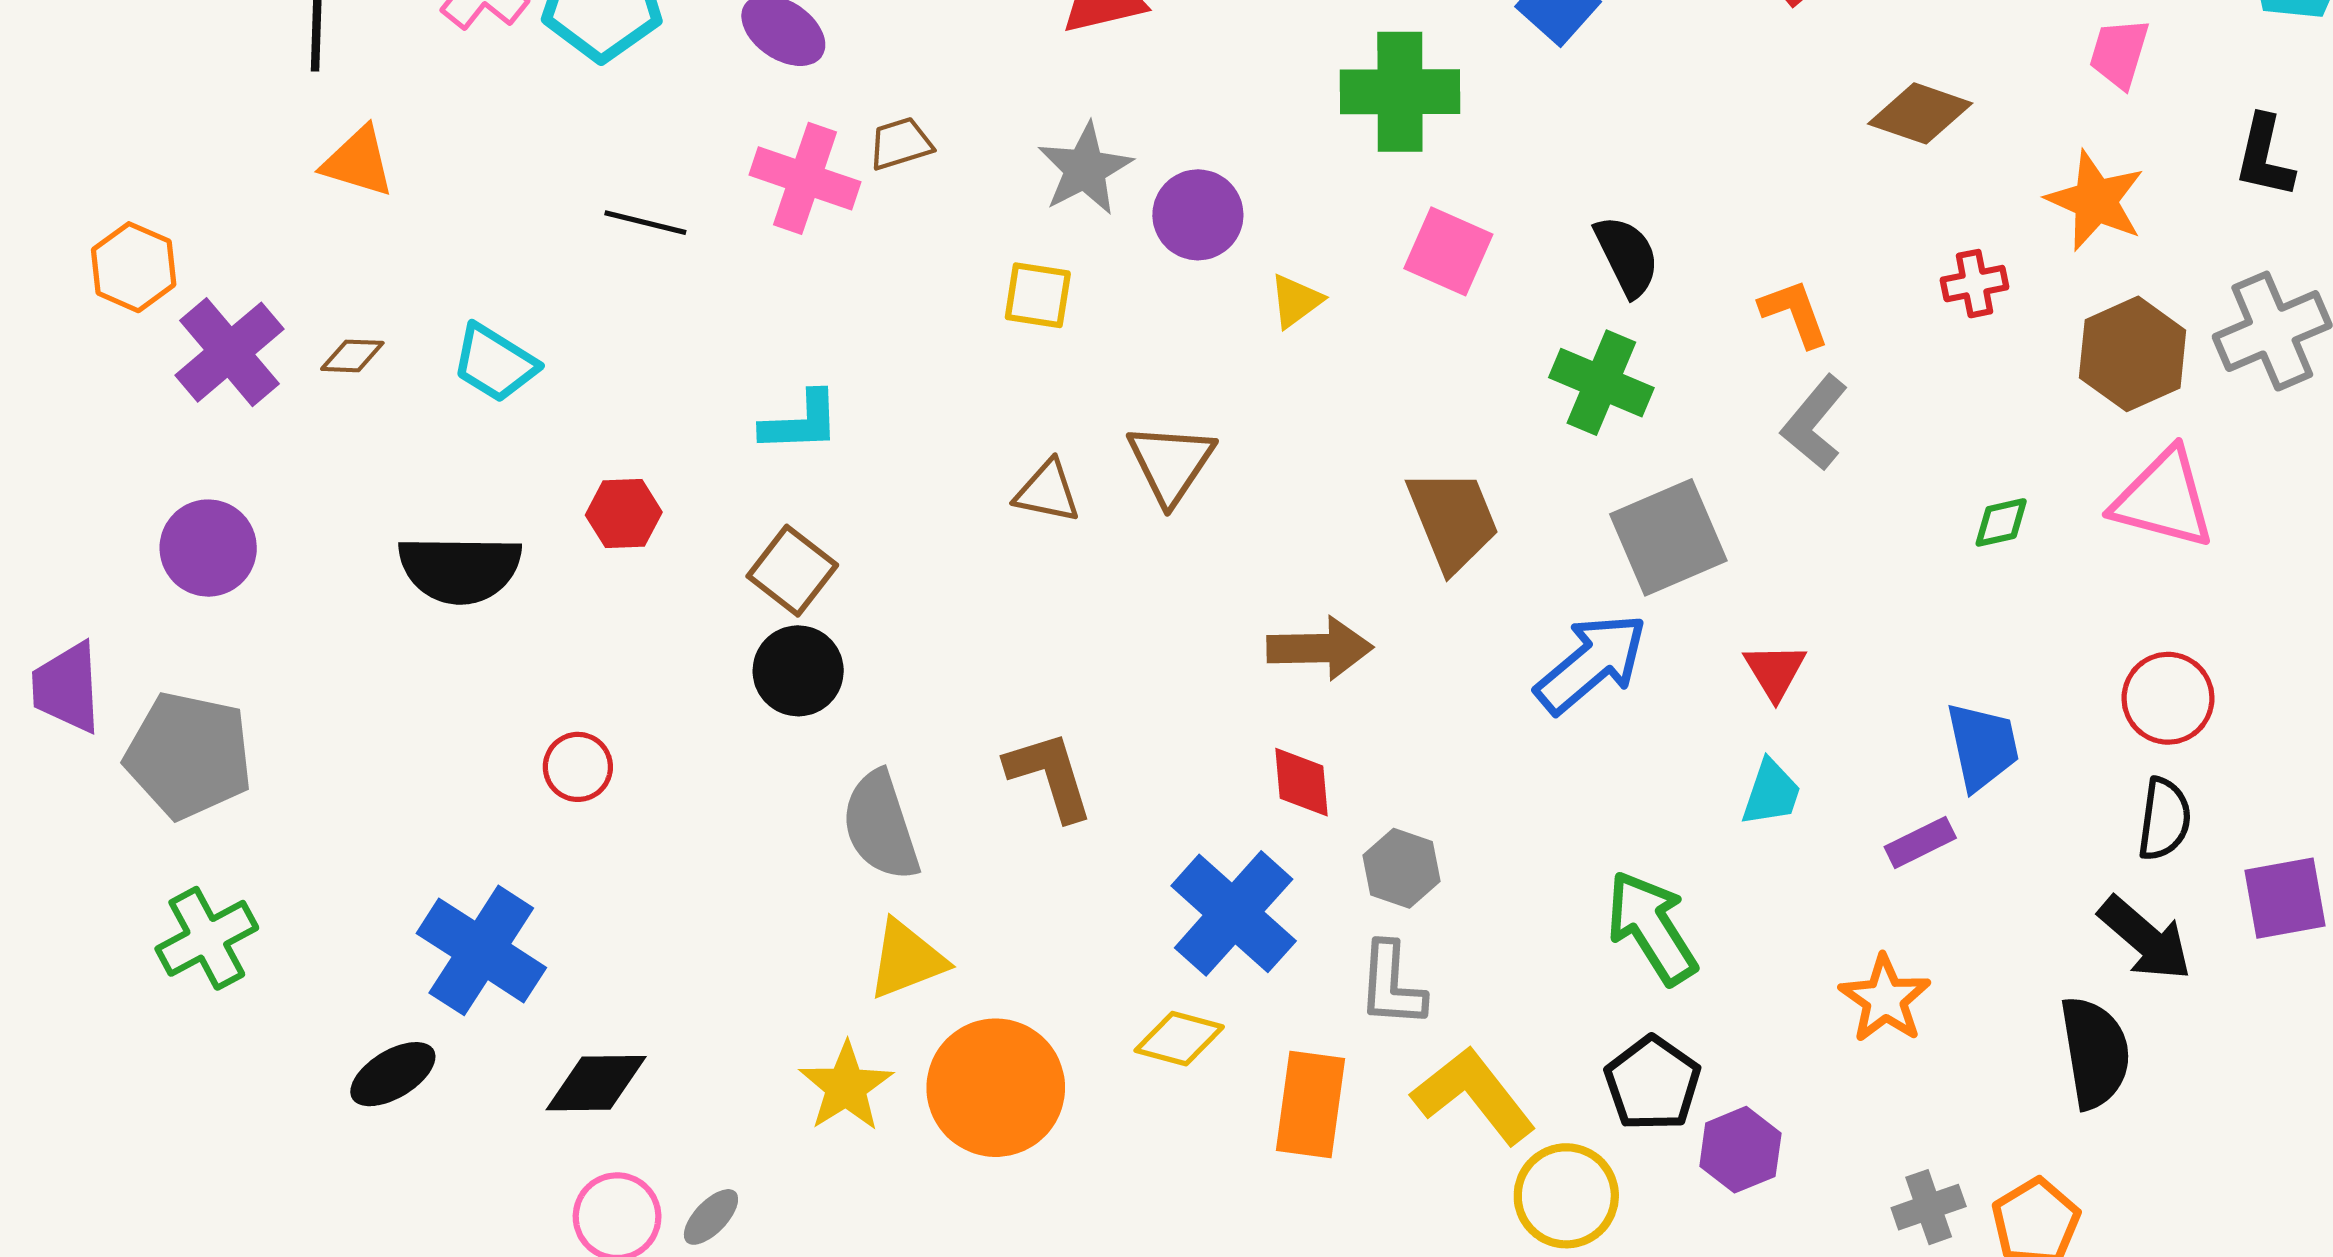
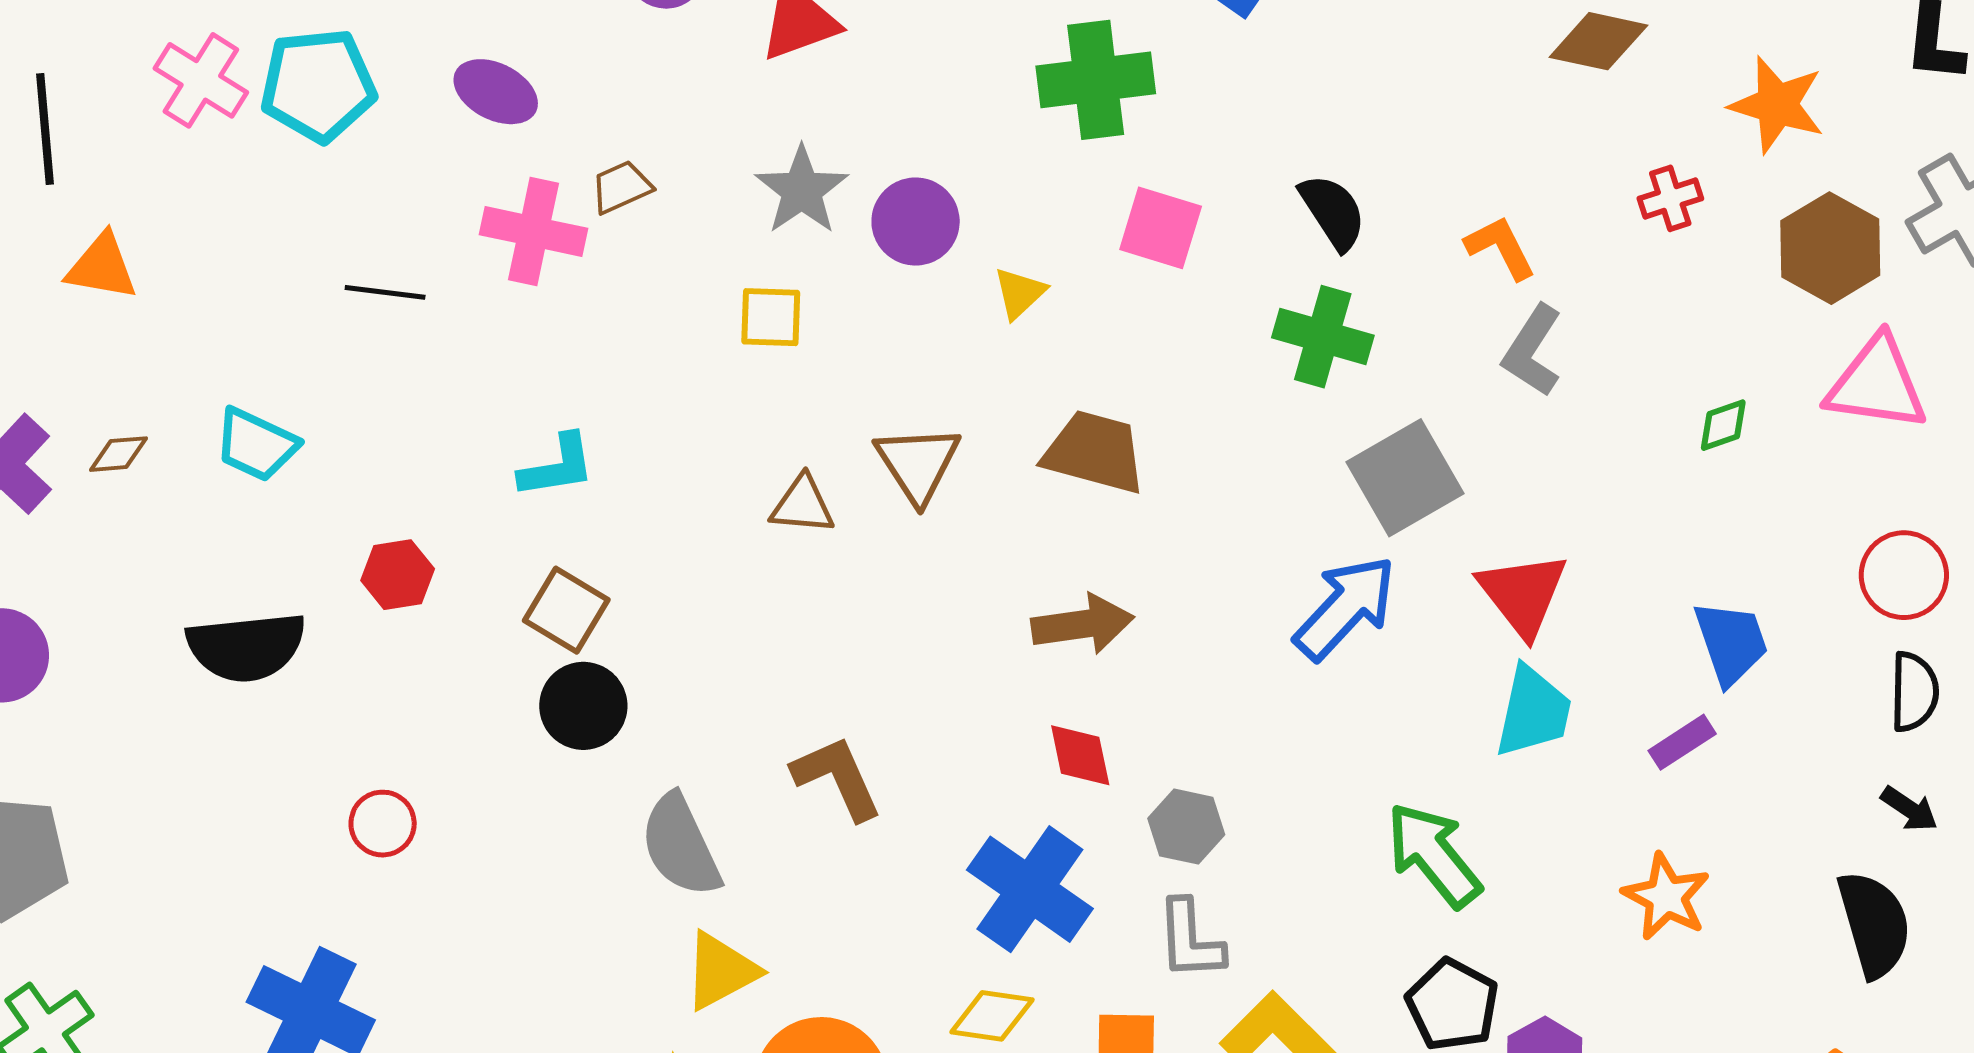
brown trapezoid: (1453, 520) -> (1095, 452), moved, turned -46
red triangle: (1775, 671) -> (1523, 594), size x1.5
cyan trapezoid: (1771, 793) -> (1533, 712), size x1.4
black arrow: (2145, 939) -> (1909, 809), size x0.6

